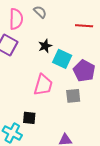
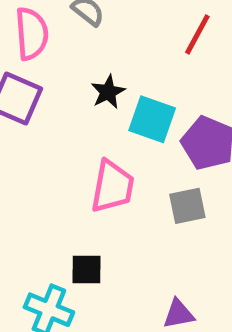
red line: (84, 26) -> (197, 34), turned -60

